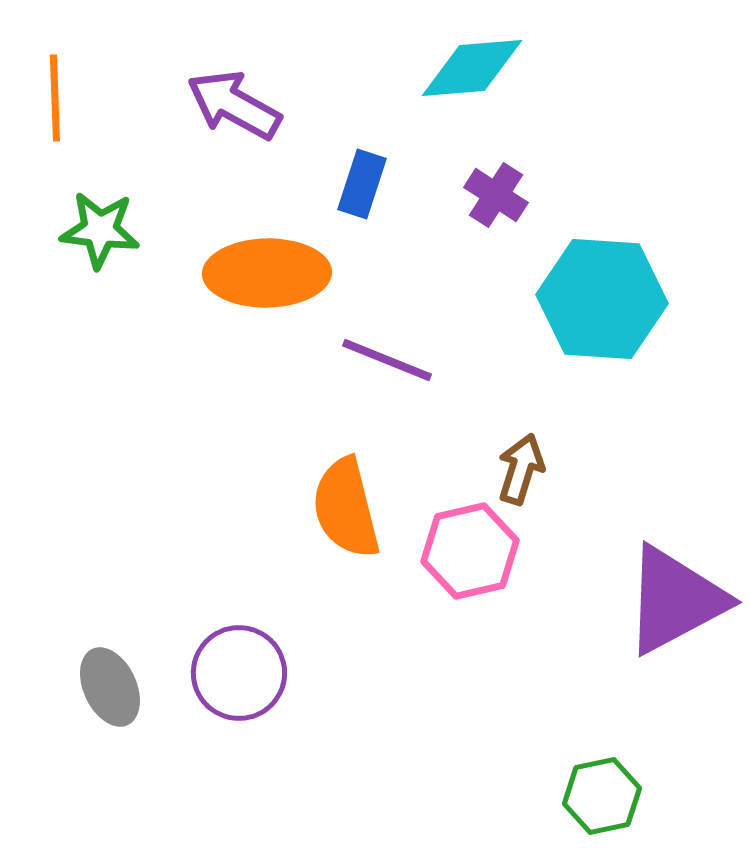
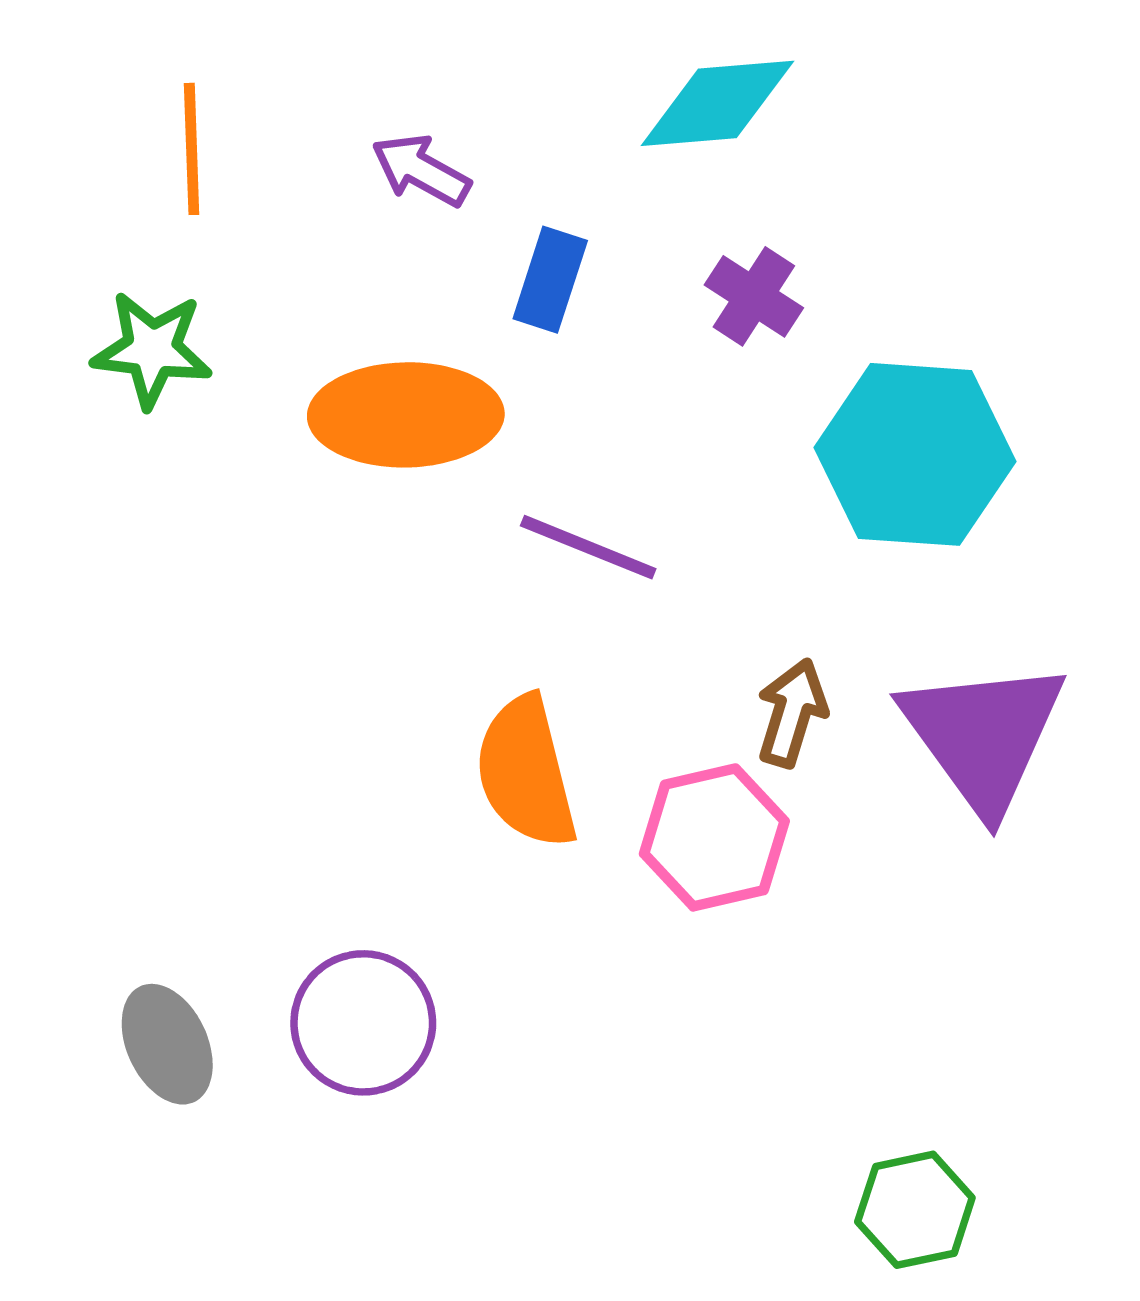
orange line: (55, 98) -> (192, 149), moved
purple arrow: (234, 105) -> (421, 170), moved, size x0.7
purple triangle: (675, 600) -> (983, 736), moved, turned -38

